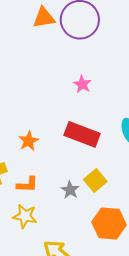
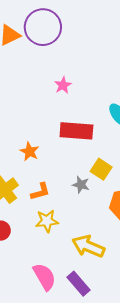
pink star: (82, 84) -> (63, 85), turned 30

